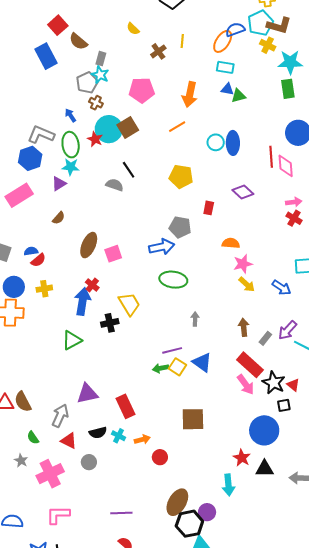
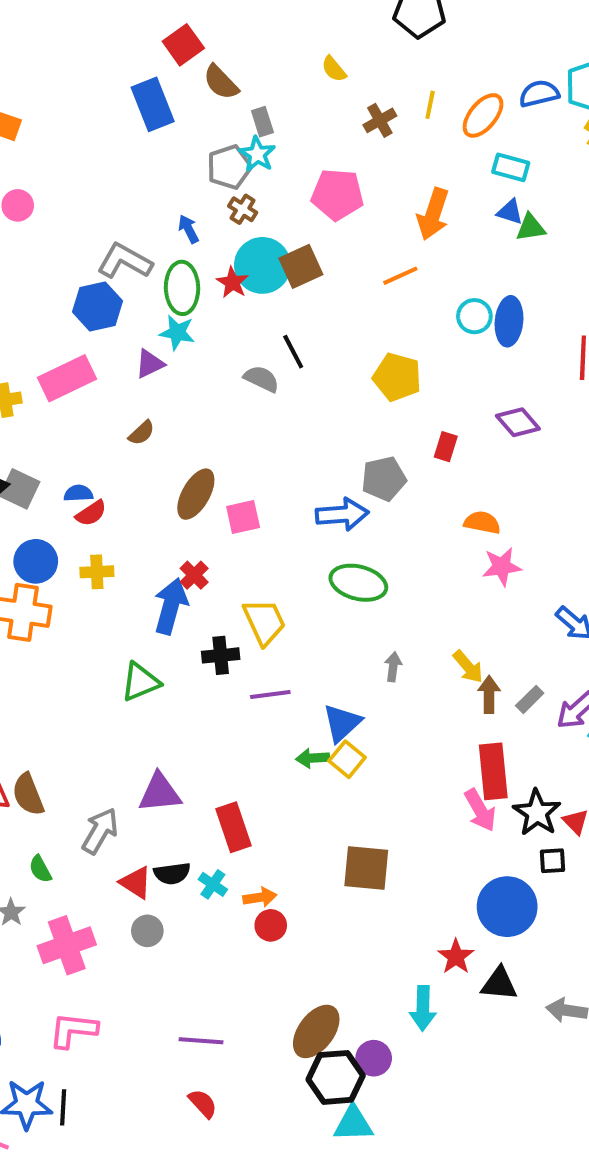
orange ellipse: (223, 41) -> (483, 115), moved
gray rectangle: (101, 59) -> (262, 122), turned -40
gray pentagon: (180, 227) -> (384, 479), turned -30
yellow arrow: (247, 284) -> (468, 667), moved
gray rectangle: (265, 338) -> (530, 699), moved
purple line: (172, 350) -> (270, 695), moved
blue triangle: (202, 362) -> (342, 723), moved, turned 35
red rectangle: (250, 365) -> (493, 771), turned 36
red triangle: (69, 441) -> (136, 883), moved
red circle: (160, 457) -> (271, 925), moved

